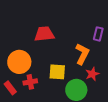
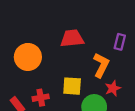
red trapezoid: (44, 34) -> (72, 38), moved
orange circle: (19, 62) -> (28, 57), moved

